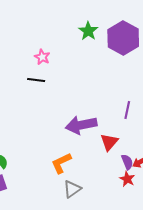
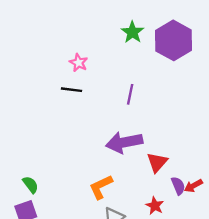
purple line: (127, 110) -> (130, 94), moved
red star: (127, 179) -> (155, 206), moved

